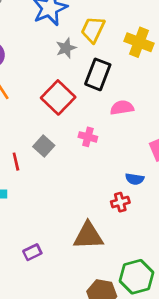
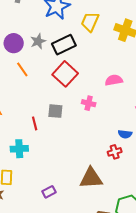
gray star: (66, 48) -> (38, 41), moved
black rectangle: (98, 74) -> (64, 45), moved, turned 45
gray square: (44, 146) -> (55, 111), turned -35

